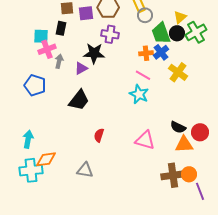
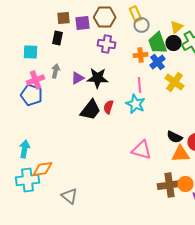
cyan square: (41, 36) -> (30, 52), moved
pink cross: (47, 49) -> (36, 80), moved
black star: (94, 53) -> (98, 78), moved
orange cross: (146, 53) -> (140, 55), moved
pink line: (143, 75) -> (140, 85), turned 56
black trapezoid: (79, 100) -> (90, 110), moved
red semicircle: (99, 135) -> (108, 107), moved
gray triangle: (85, 170) -> (70, 196), moved, turned 30

